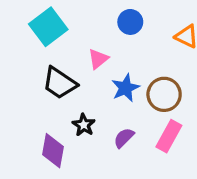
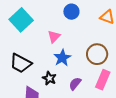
black trapezoid: (60, 83) -> (21, 63), moved
blue star: (125, 88) -> (62, 58), moved

